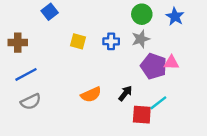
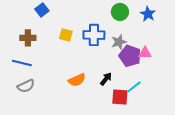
gray star: (141, 39) -> (119, 42), moved
blue cross: (111, 41) -> (94, 35), size x1.5
brown cross: (18, 43) -> (28, 38), moved
blue line: (26, 74) -> (22, 63), turned 42

